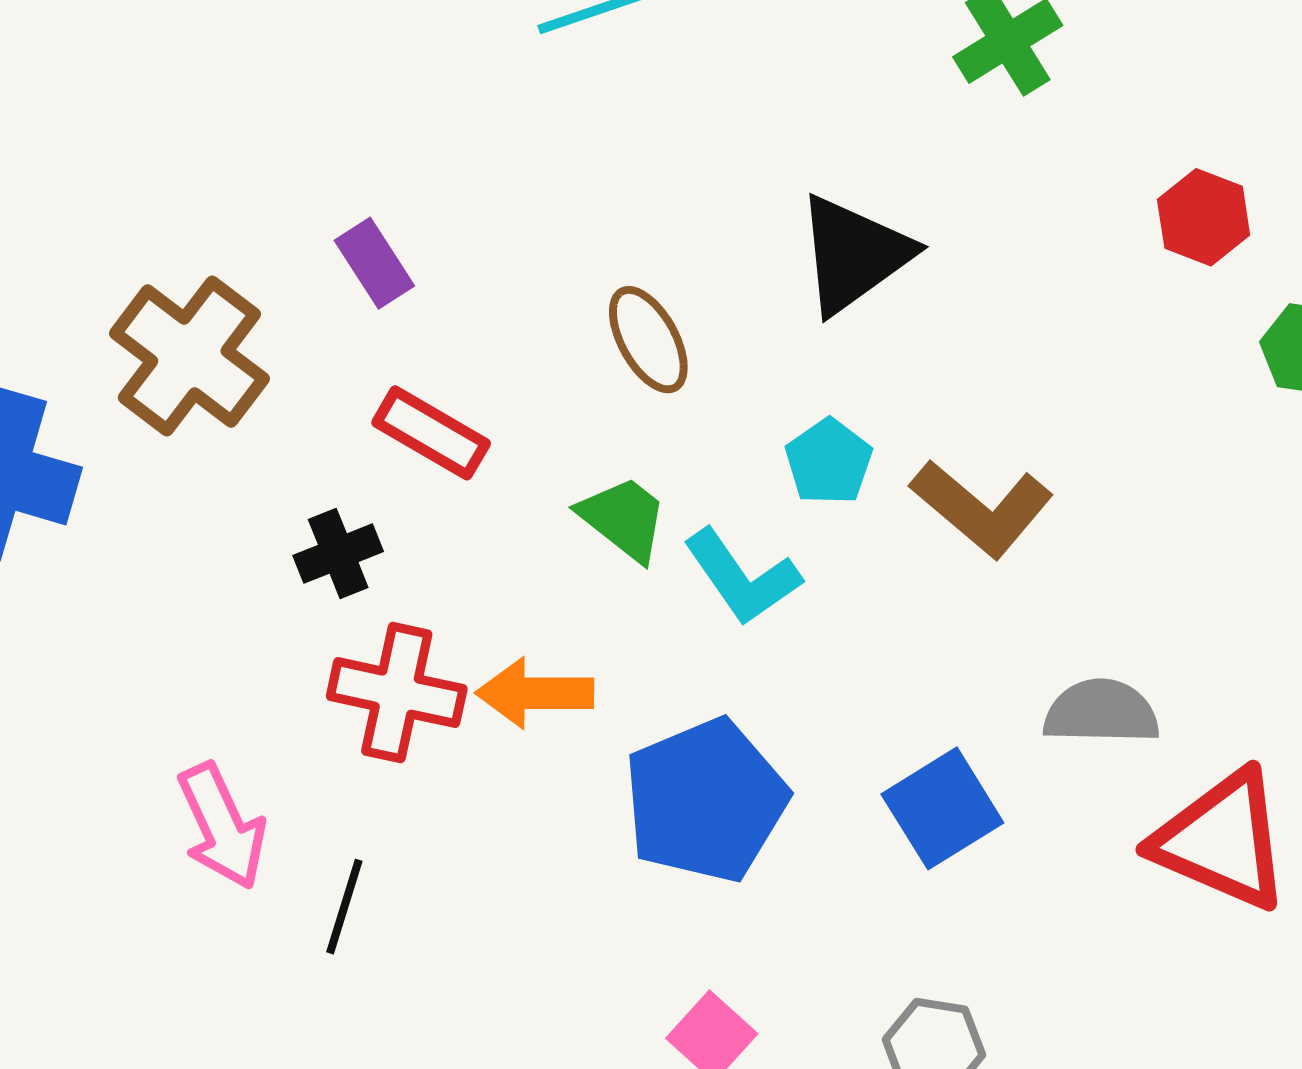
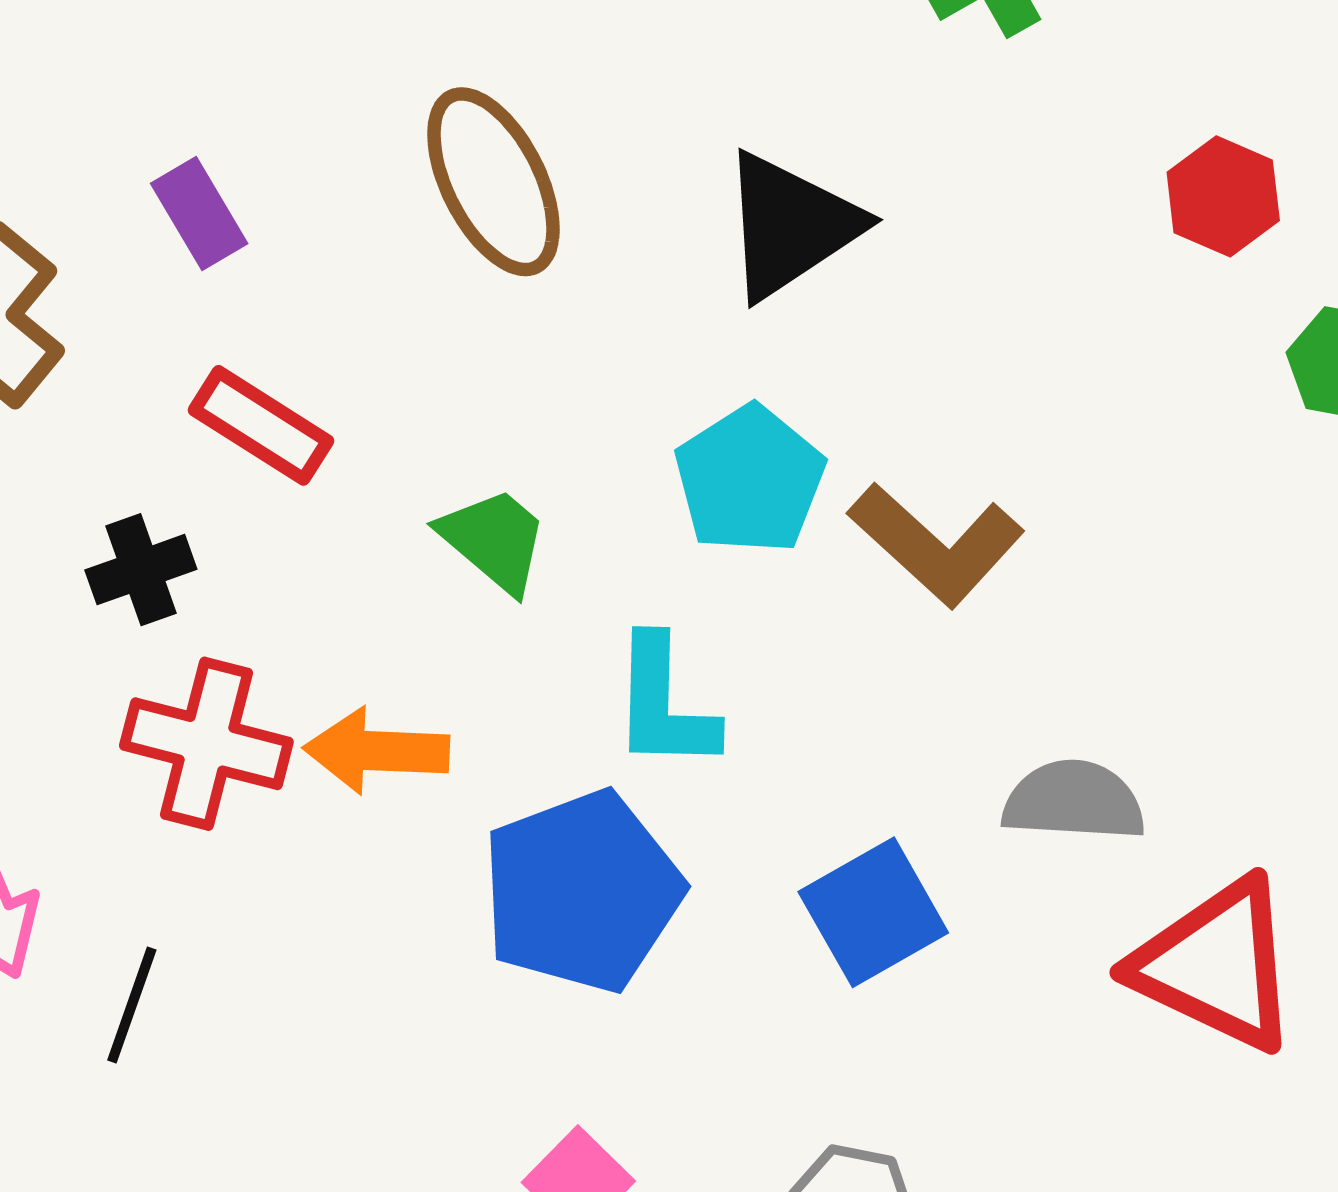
brown ellipse: (648, 340) -> (493, 182), moved, size x1.4
cyan pentagon: (829, 462) -> (750, 480), size x1.4
cyan L-shape: (742, 577) -> (664, 704), moved, turned 34

